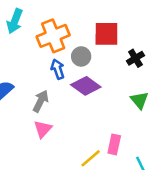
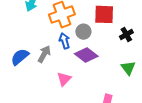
gray arrow: (41, 101) -> (44, 54), moved
pink triangle: (43, 129) -> (64, 79), moved

